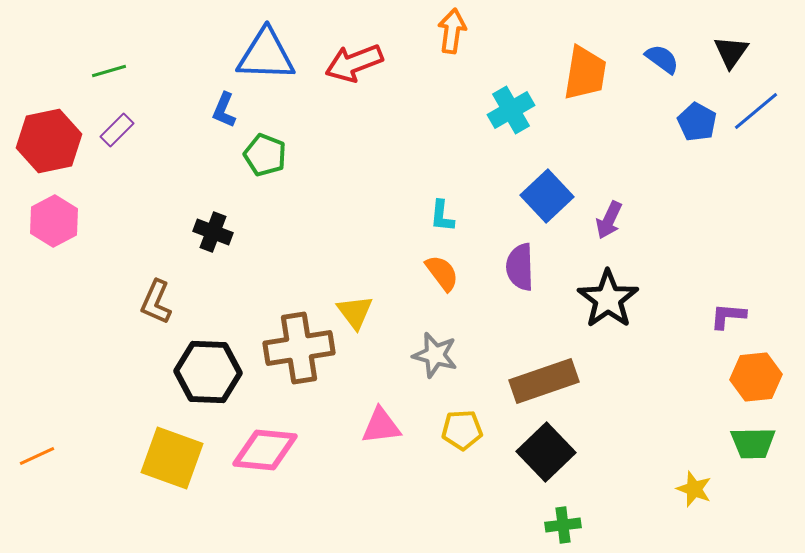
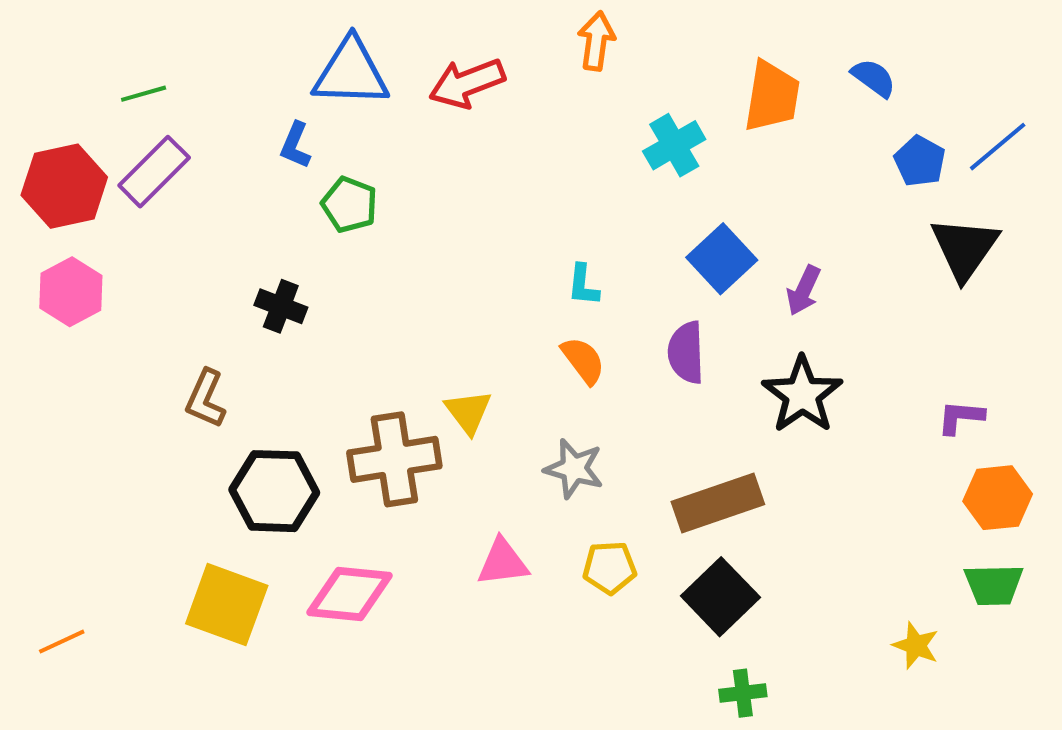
black triangle: (731, 52) -> (965, 248), moved, size x1.5
purple rectangle: (117, 130) -> (154, 172), size x1.6
orange line: (37, 456) -> (62, 642), moved

